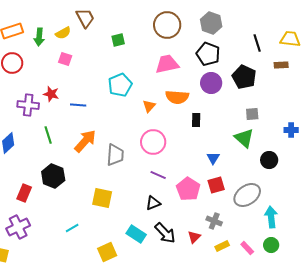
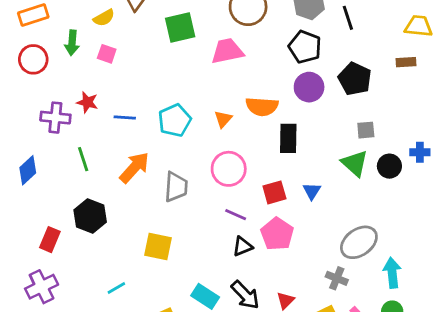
green arrow: (39, 37) -> (72, 43), moved
green square: (118, 40) -> (180, 27), size x1.6
black line: (257, 43) -> (348, 18), moved
pink trapezoid: (167, 64) -> (227, 51), moved
cyan pentagon: (120, 85) -> (175, 120), moved
black rectangle: (196, 120) -> (288, 138), size x1.5
black circle: (269, 160) -> (389, 166), moved
red square: (216, 185) -> (274, 192), moved
black triangle: (153, 203) -> (243, 246), moved
gray cross: (214, 221) -> (337, 278), moved

